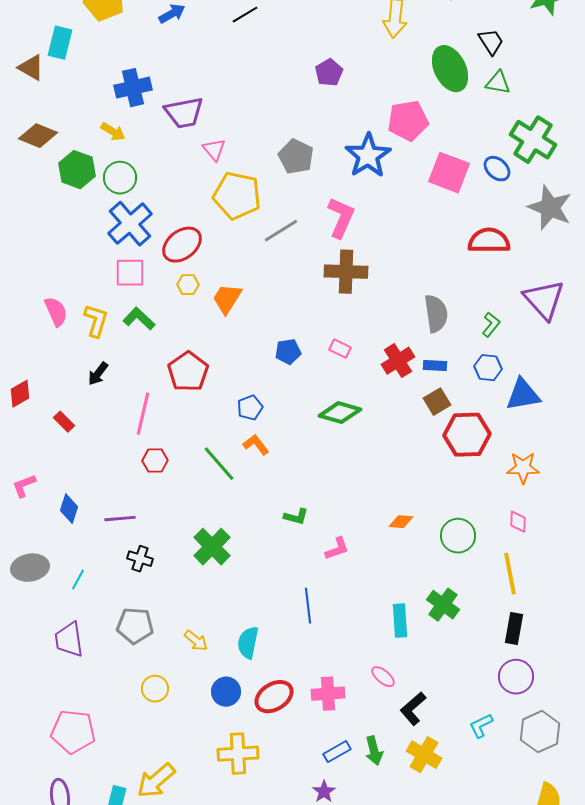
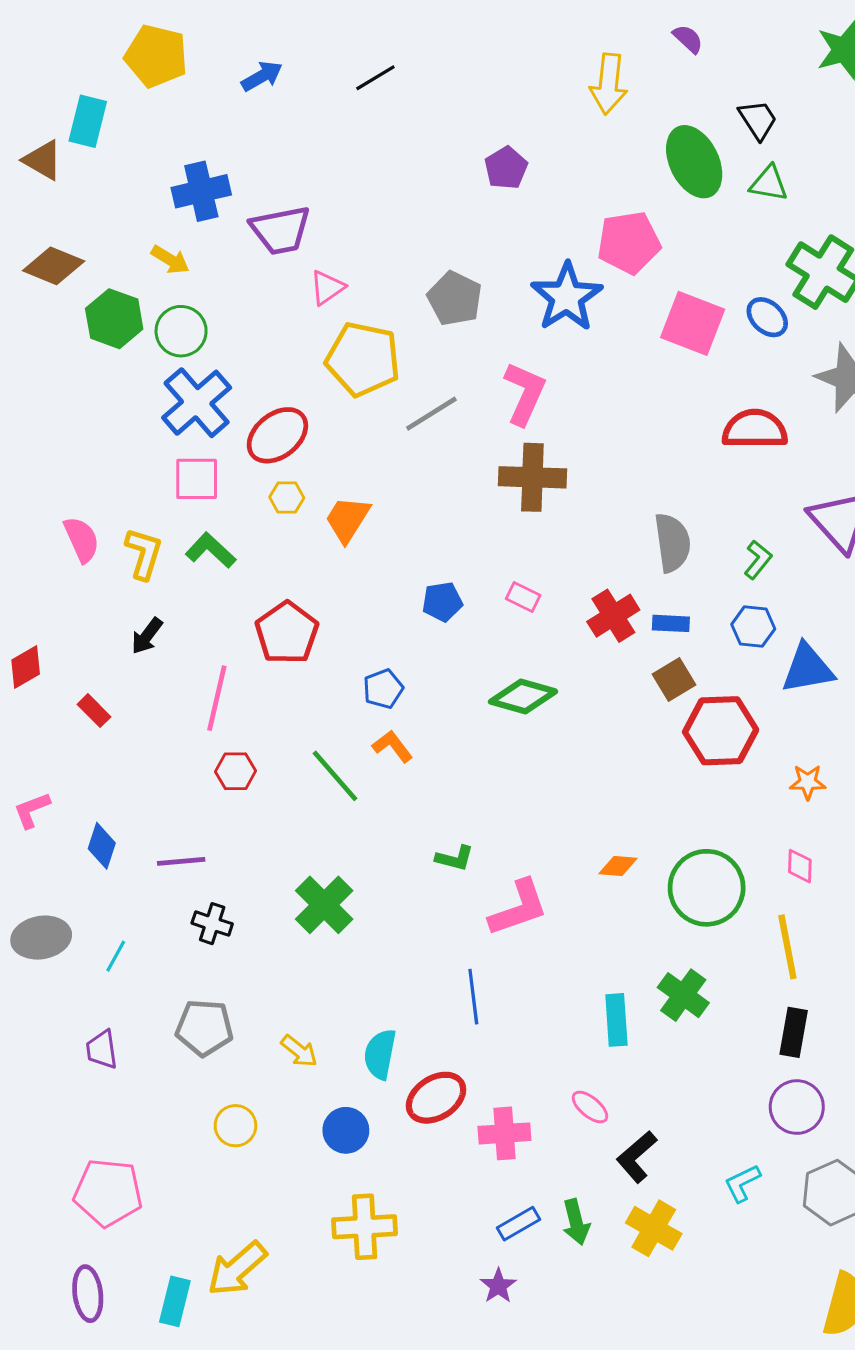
pink triangle: (214, 150) -> (327, 288), turned 35
orange star: (523, 468) -> (808, 782), size x0.7
green circle: (458, 536) -> (707, 888), size x1.4
pink L-shape: (337, 549) -> (518, 908), size x1.6
purple trapezoid: (69, 640) -> (102, 1049), size x0.7
red ellipse: (274, 697) -> (436, 1098), moved

